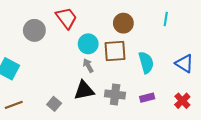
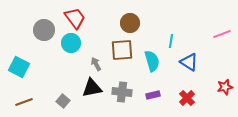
cyan line: (166, 19) -> (171, 41), moved
cyan circle: (88, 44) -> (71, 43), moved

